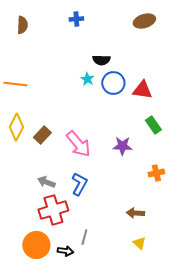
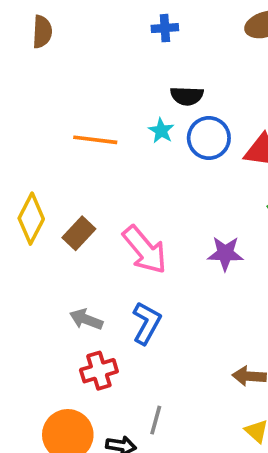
blue cross: (76, 19) -> (165, 28), moved
orange line: (15, 84) -> (95, 140), moved
red cross: (53, 210) -> (99, 371), size x0.7

